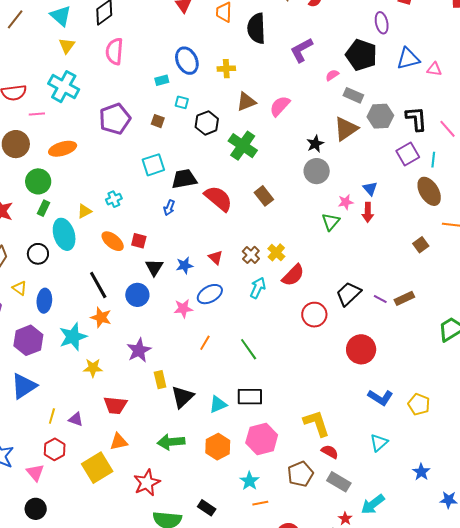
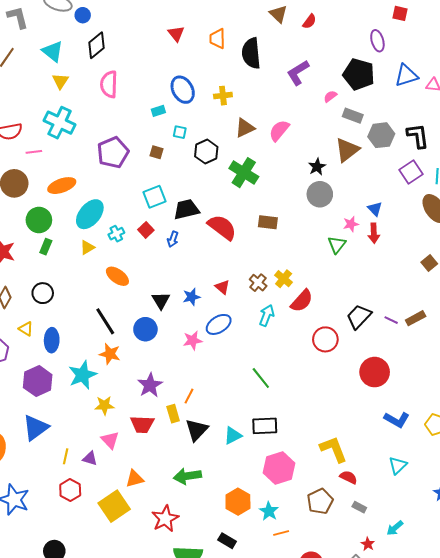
brown rectangle: (264, 196) -> (268, 222), turned -42
cyan ellipse: (64, 234) -> (90, 214), moved, turned 60
red square: (139, 241) -> (146, 230), moved, turned 35
orange line: (205, 343) -> (189, 396), moved
red trapezoid: (115, 405) -> (142, 424), moved
orange hexagon: (218, 447) -> (238, 502), moved
pink triangle: (35, 473) -> (110, 440), moved
gray rectangle: (339, 482) -> (359, 507), size x0.6
cyan arrow: (373, 504) -> (395, 528), size x0.7

